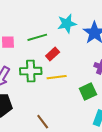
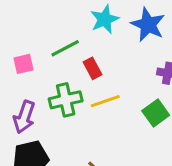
red rectangle: (53, 54) -> (92, 68), turned -64

